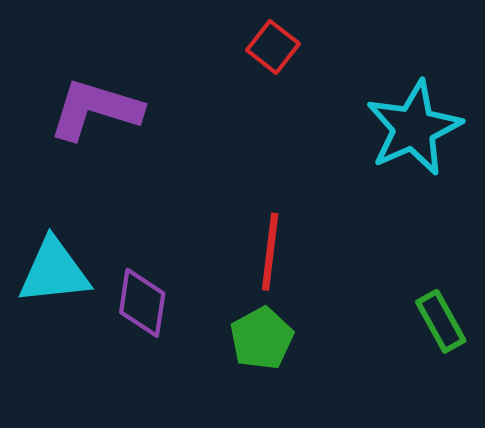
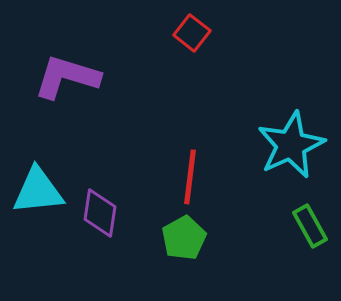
cyan star: (414, 128) -> (291, 145), moved

